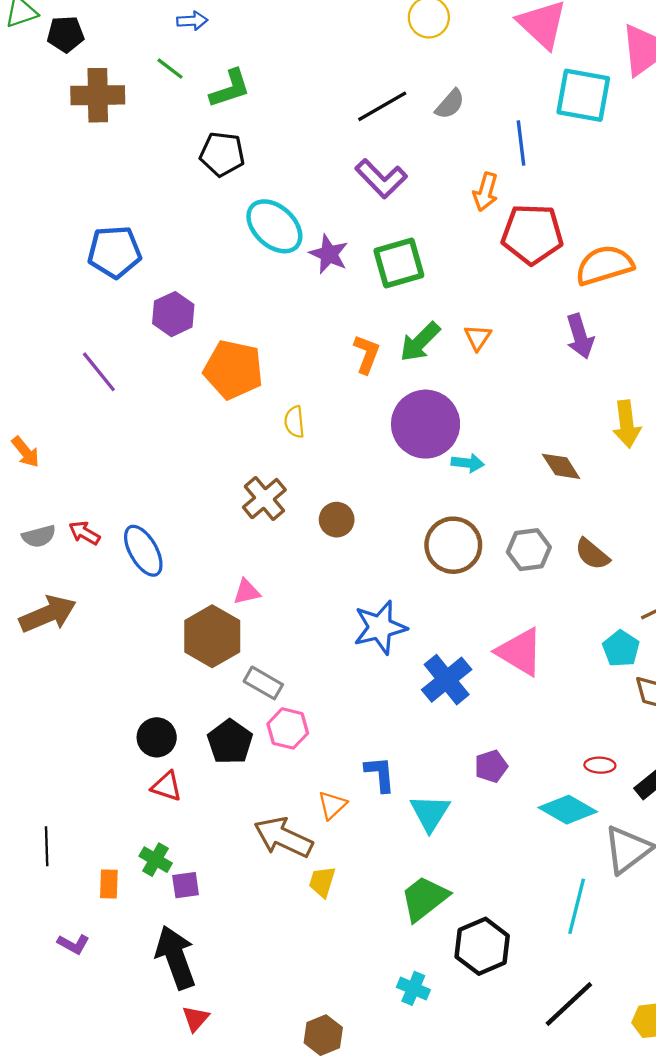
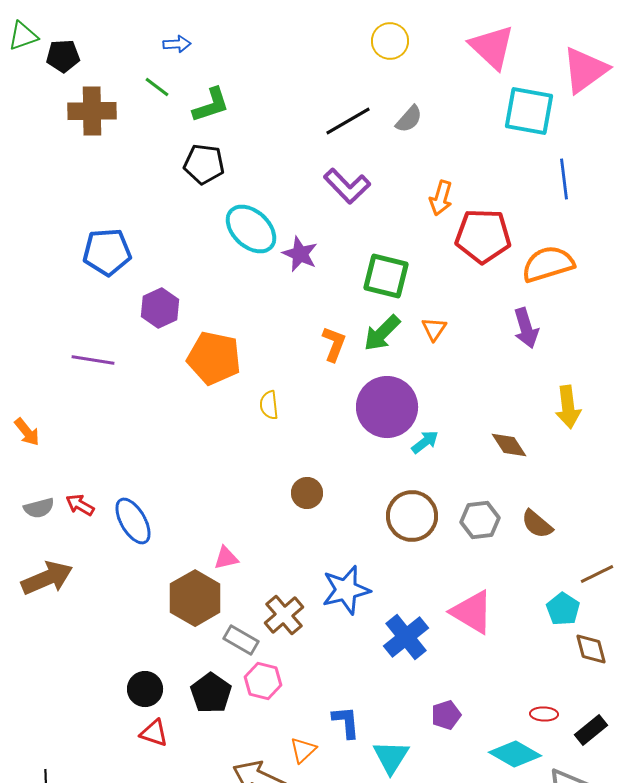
blue line: (521, 143) -> (564, 179), moved
green square: (399, 263) -> (386, 276), moved, turned 30
purple line: (99, 372) -> (93, 360), turned -42
cyan arrow: (468, 463) -> (425, 442), turned -44
brown cross: (264, 499) -> (284, 615), moved

